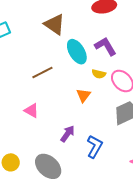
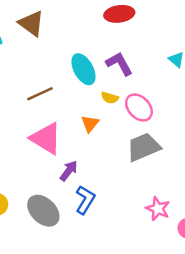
brown triangle: (55, 24) -> (31, 23), moved
pink triangle: (31, 111) -> (46, 138), moved, size x1.8
blue L-shape: (95, 147) -> (85, 200), moved

